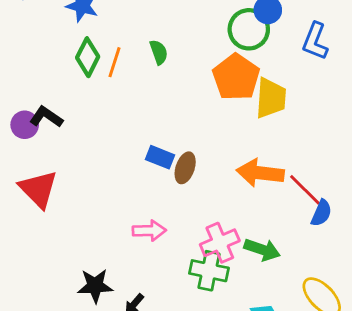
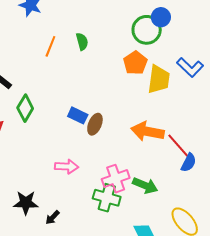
blue L-shape: (315, 41) -> (190, 67), moved, turned -72
green diamond: (88, 57) -> (25, 108), moved
orange pentagon: (236, 77) -> (135, 63), size x0.7

